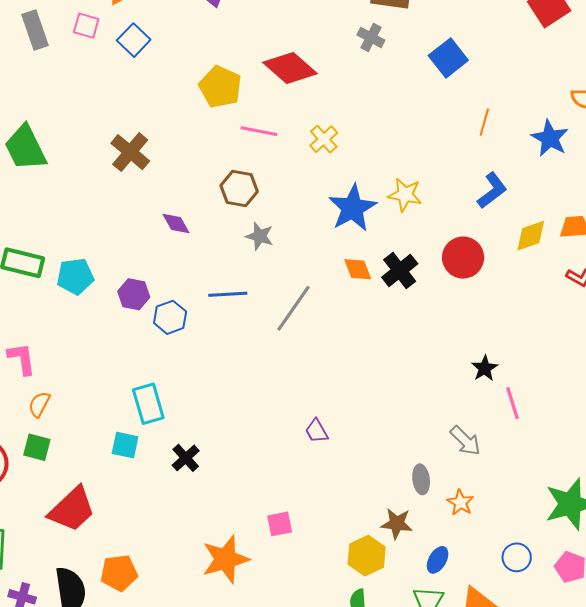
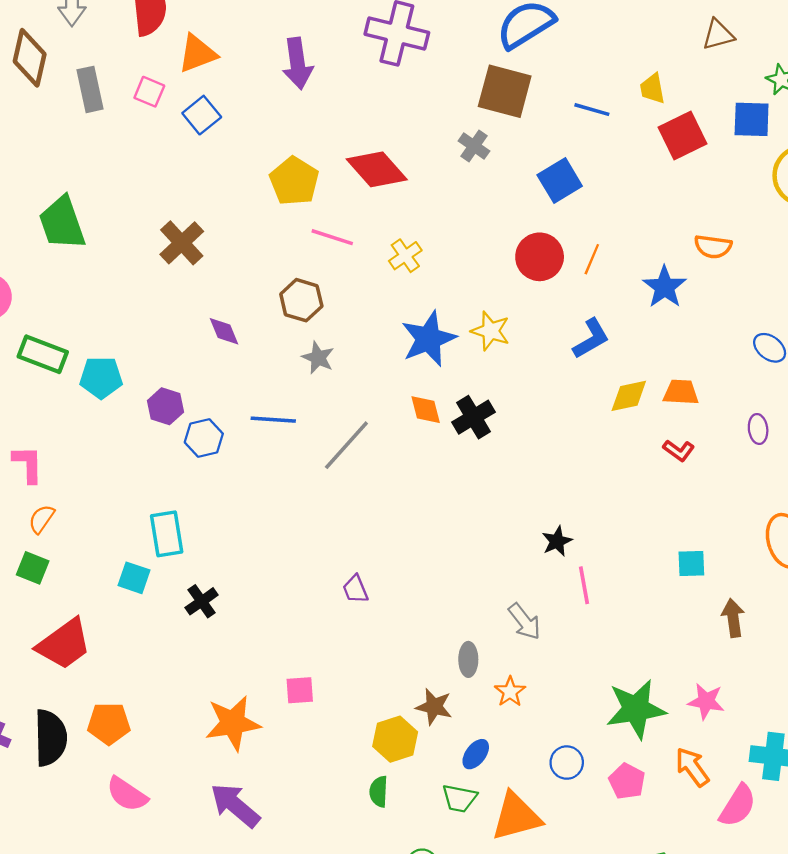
red circle: (463, 258) -> (540, 257), moved

